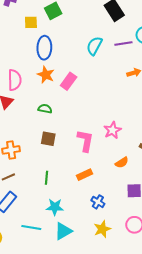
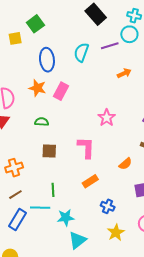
blue ellipse: (44, 48) -> (47, 60), moved
pink star: (113, 130) -> (107, 118), moved
cyan line: (31, 227) -> (40, 208), moved

